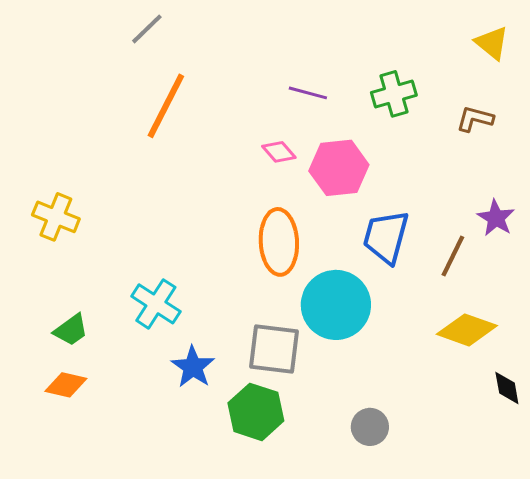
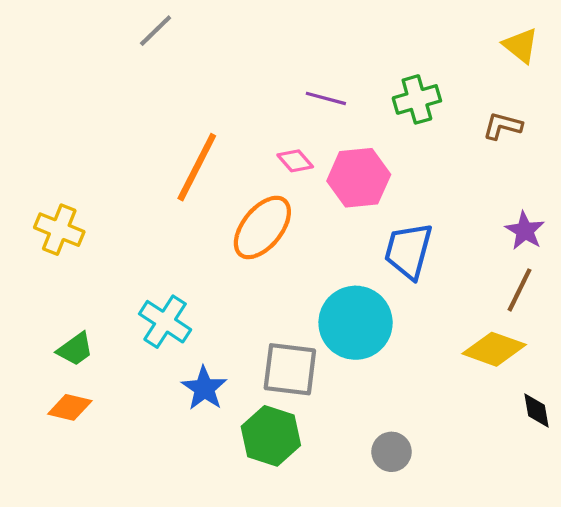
orange line: (166, 106) -> (197, 167), moved
orange ellipse: (279, 242) -> (262, 227), moved, turned 42
brown line: (453, 256) -> (520, 290), moved

